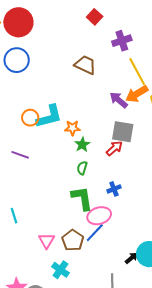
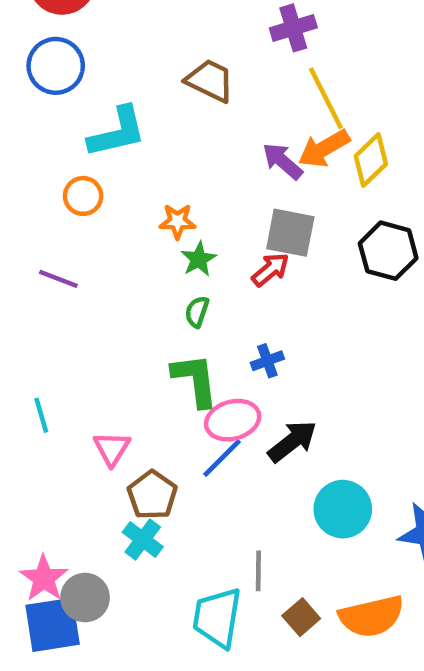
cyan L-shape: (49, 117) -> (117, 132), moved
brown pentagon: (73, 240) -> (152, 495), moved
pink triangle: (47, 241) -> (112, 448), moved
black arrow: (131, 258) -> (292, 441), moved, size x1.6

